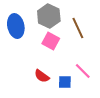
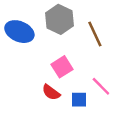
blue ellipse: (16, 26) -> (19, 32), turned -55
pink square: (51, 41) -> (62, 67), moved, turned 30

